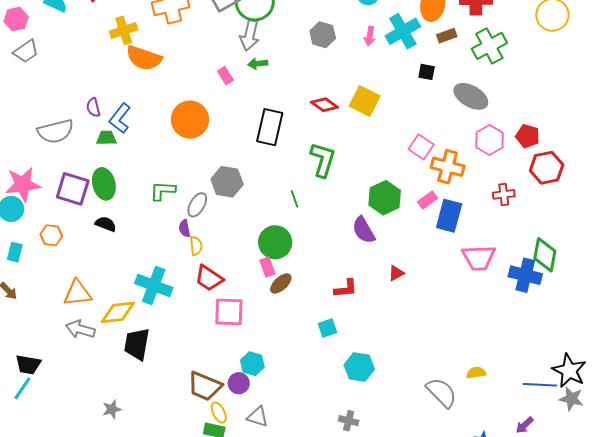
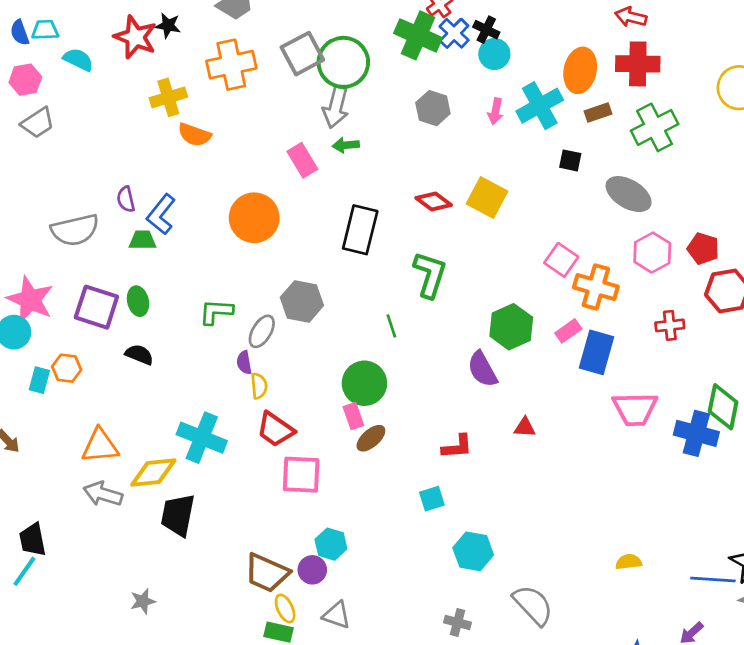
orange semicircle: (144, 58) -> (194, 135), size x0.7
pink rectangle: (225, 76) -> (302, 160), size x1.4
pink star: (23, 184) -> (30, 300), turned 30
green ellipse: (104, 184) -> (138, 301), size x0.7
cyan rectangle: (15, 252) -> (39, 380), moved
red triangle: (396, 273) -> (525, 427), turned 30
black trapezoid: (28, 365) -> (33, 540), turned 68
gray semicircle: (442, 393) -> (533, 605), moved

